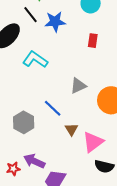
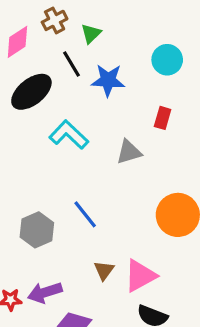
gray triangle: (78, 86) -> (129, 152), moved
brown triangle: (71, 129) -> (104, 270), moved
purple arrow: (34, 161) -> (45, 292), turned -50

